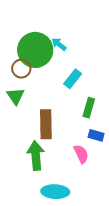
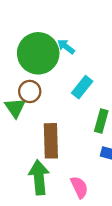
brown circle: (21, 69) -> (30, 91), moved
pink semicircle: (81, 154) -> (79, 187), moved

